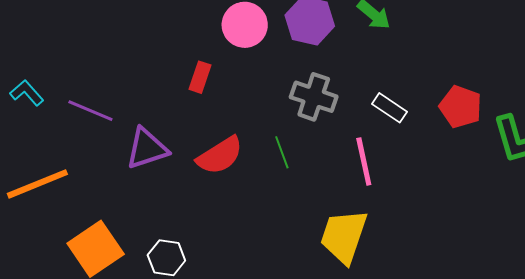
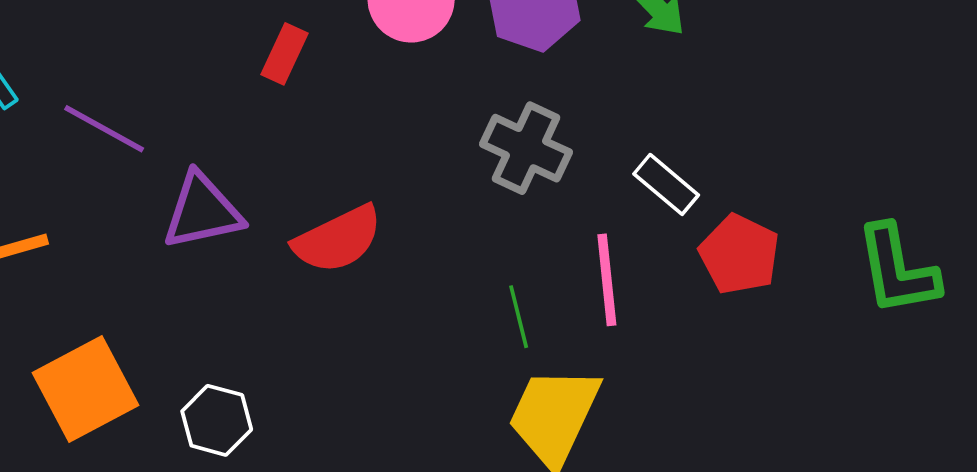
red rectangle: (200, 77) -> (285, 54), moved
red pentagon: (461, 107) -> (739, 254), moved
green line: (282, 152) -> (519, 317), moved

